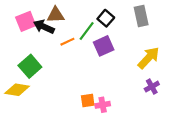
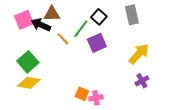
orange line: (67, 42) -> (63, 39), turned 72
yellow diamond: (17, 90) -> (29, 83), moved
orange square: (88, 100) -> (82, 94), turned 32

